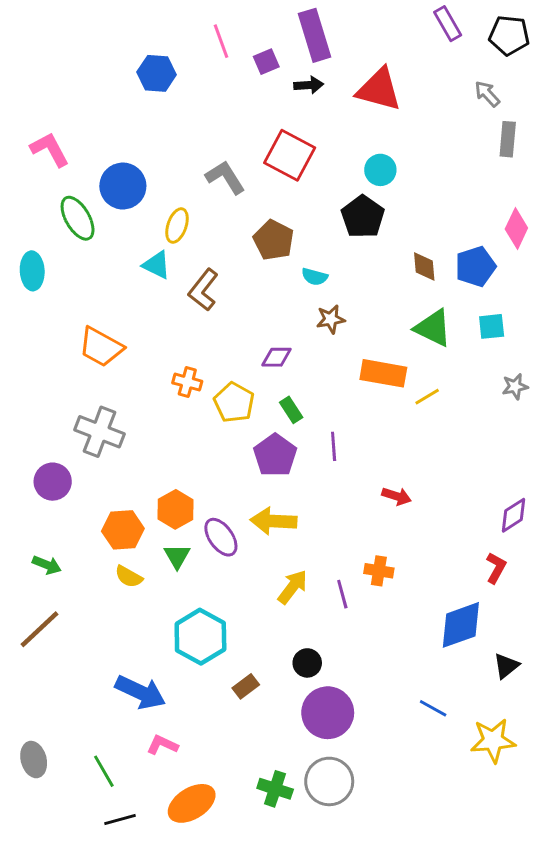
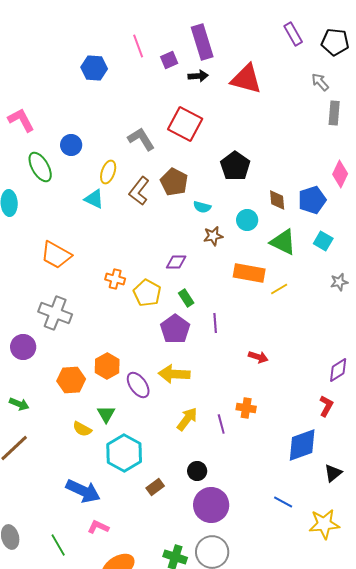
cyan circle: (380, 170) -> (247, 220), moved
blue circle: (123, 186) -> (71, 145), size x0.7
brown L-shape: (203, 290) -> (139, 191), moved
cyan square: (492, 326) -> (323, 241), turned 36
green triangle: (177, 556) -> (106, 414), moved
yellow semicircle: (129, 577) -> (82, 429), moved

